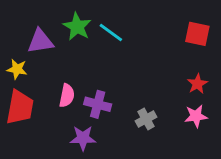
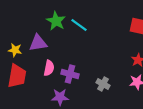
purple triangle: (40, 41) -> (38, 43), moved
gray cross: (146, 119) -> (103, 84), turned -32

